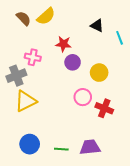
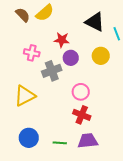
black triangle: (97, 26) -> (95, 22), size x1.5
yellow circle: (99, 73) -> (101, 56), moved
gray cross: (16, 76) -> (52, 71), moved
red cross: (104, 108) -> (82, 115), moved

